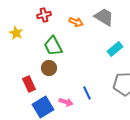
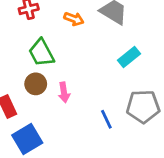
blue line: (87, 93) -> (106, 119), moved
pink arrow: (66, 102) -> (64, 92), moved, turned 64

